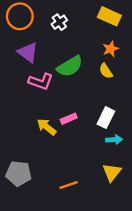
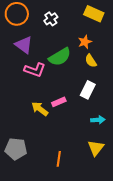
orange star: (111, 49) -> (85, 42), moved
white rectangle: (106, 118) -> (88, 90), moved
orange line: (69, 185) -> (59, 159), turned -63

